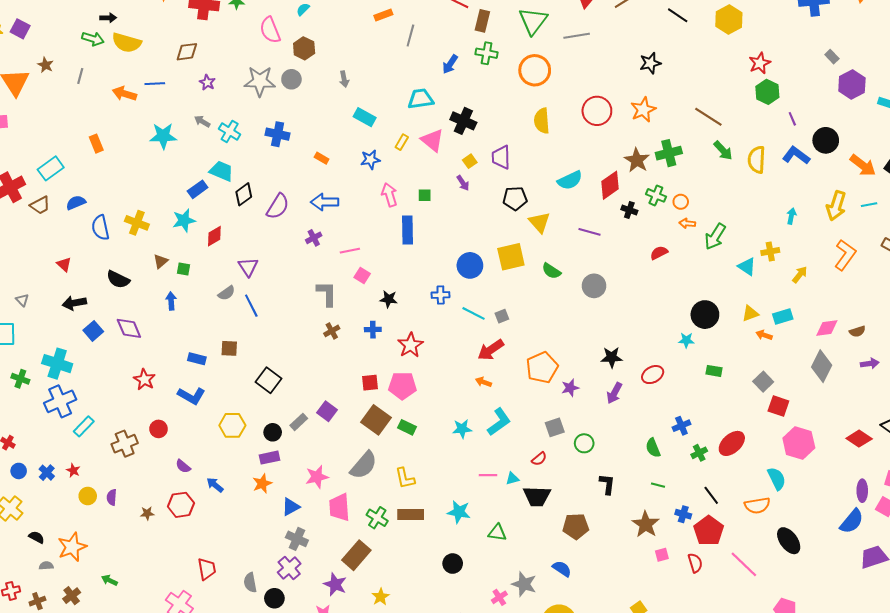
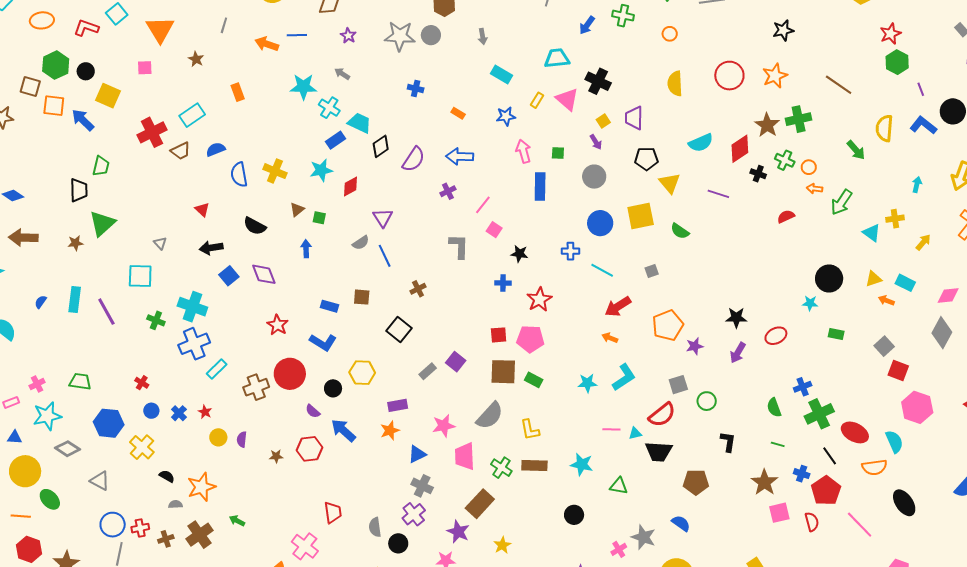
brown star: (45, 65) -> (196, 59), moved
orange circle: (535, 70) -> (670, 34), size x0.5
cyan cross: (230, 132) -> (329, 108), moved
blue cross: (278, 134) -> (416, 89), size x0.7
green arrow: (723, 151) -> (856, 150), moved
pink line: (350, 251) -> (483, 205), turned -42
gray circle: (594, 286) -> (594, 177), moved
gray square: (502, 316) -> (652, 271), moved
cyan rectangle: (783, 317) -> (905, 283), turned 42
brown cross: (332, 331) -> (418, 289), moved
brown square: (376, 420) -> (503, 372), turned -36
red circle: (159, 429) -> (290, 374), size x1.8
black circle: (273, 432) -> (333, 388), moved
red ellipse: (732, 443) -> (855, 432), moved, turned 68
green cross: (699, 453) -> (819, 414), size x1.8
red semicircle: (539, 459) -> (662, 415), size x1.8
blue arrow: (215, 485) -> (343, 430), size x1.5
pink square: (662, 555) -> (779, 513), size x1.5
brown cross: (72, 596) -> (200, 535), size x1.5

